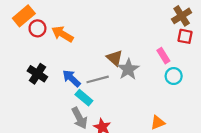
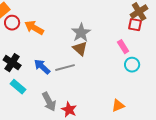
red square: (185, 36) -> (135, 25), moved
gray star: (128, 69) -> (81, 33), moved
cyan rectangle: (84, 98) -> (18, 87), moved

